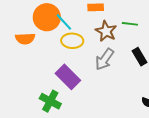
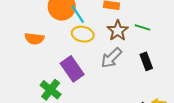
orange semicircle: (25, 39) -> (34, 39), moved

